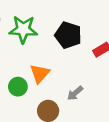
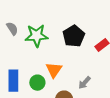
black pentagon: (68, 35) -> (74, 36), turned 30

